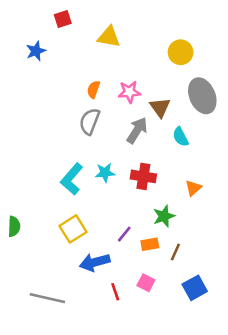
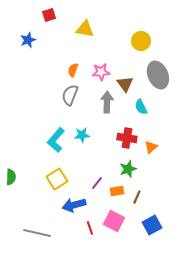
gray arrow: (137, 130) -> (107, 102), turned -30
red cross: (143, 176) -> (127, 138), moved
pink square: (146, 283) -> (114, 221), size x1.5

